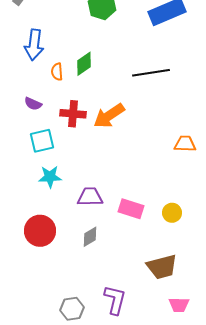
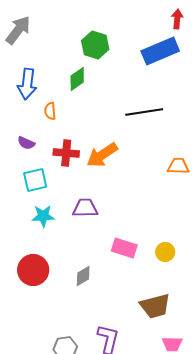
green diamond: (84, 64) -> (77, 79), moved
orange trapezoid: (185, 144) -> (178, 166), moved
purple trapezoid: (90, 197) -> (85, 208), moved

